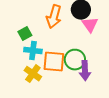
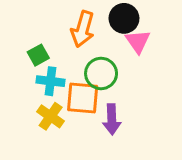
green circle: (75, 60) -> (101, 73), moved
purple arrow: (85, 71) -> (112, 119), moved

